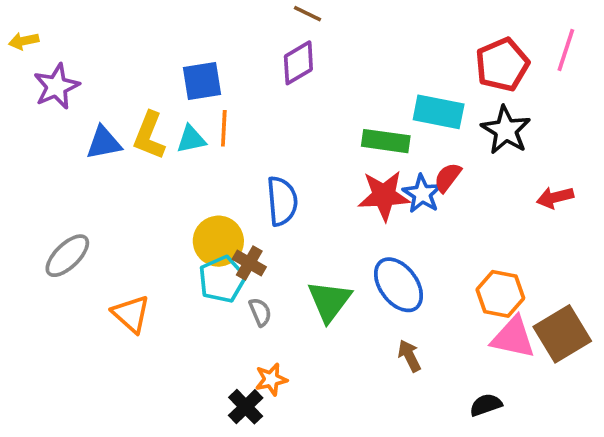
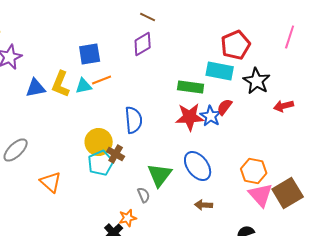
red pentagon: (502, 65) -> (236, 45), moved
orange line: (224, 128) -> (102, 80), turned 66
red arrow: (555, 197) -> (284, 106), moved
gray semicircle: (260, 312) -> (144, 195), moved
pink triangle: (513, 338) -> (261, 195), turned 36
brown arrow: (409, 356) -> (204, 205), turned -60

